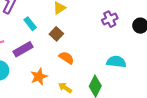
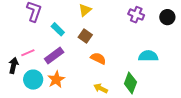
purple cross: (110, 19) -> (136, 15), turned -35
orange star: (39, 77) -> (56, 79), moved

